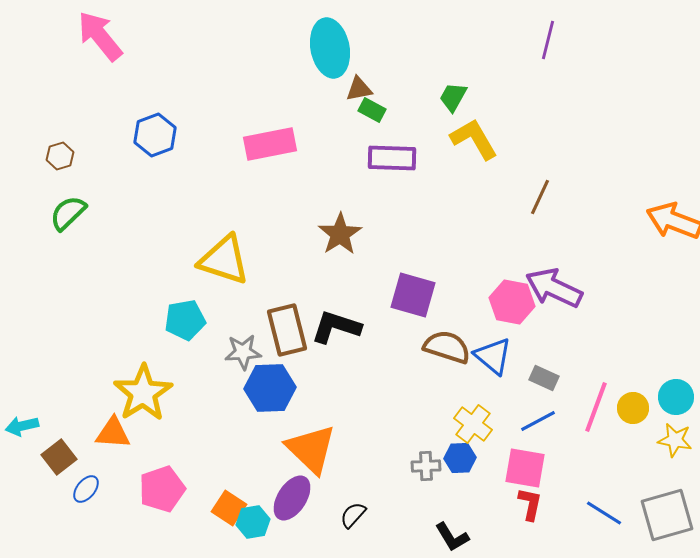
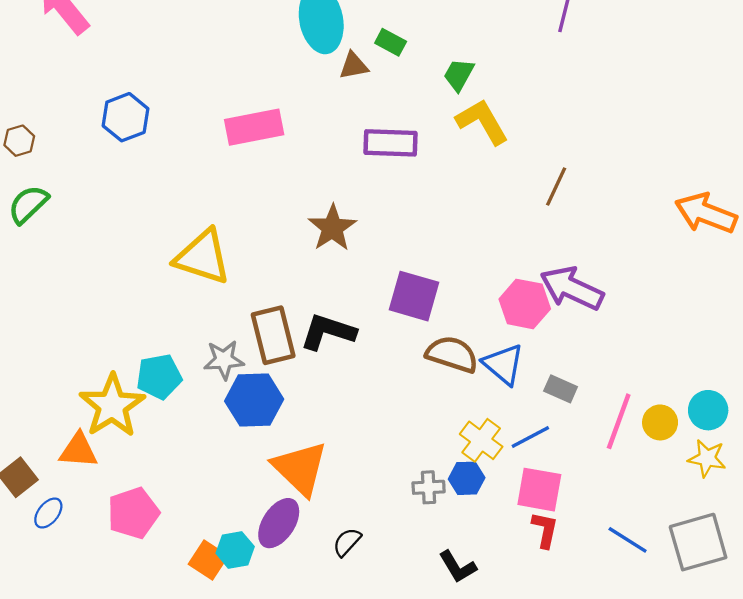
green rectangle: (372, 110) -> (391, 42), moved
cyan pentagon: (185, 320) -> (159, 377), moved
blue line: (538, 421) -> (530, 437), moved
orange square: (229, 508) -> (208, 560), moved

